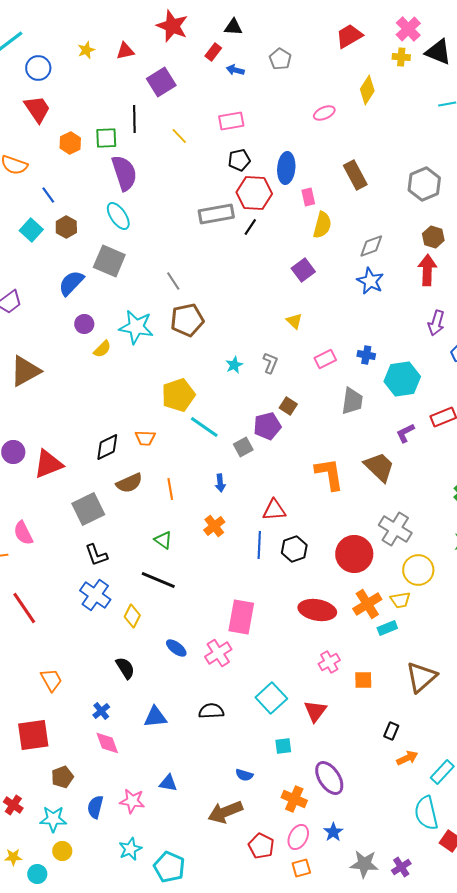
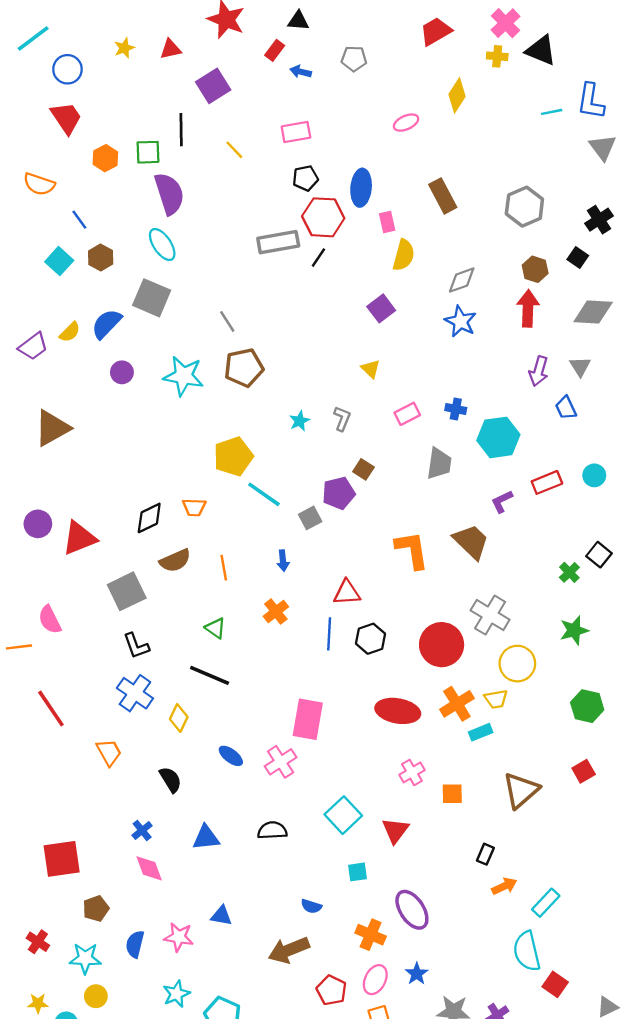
gray pentagon: (280, 59) -> (354, 59), turned -30
yellow semicircle: (102, 349) -> (70, 332), moved
orange trapezoid: (51, 680) -> (109, 752), moved

